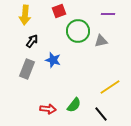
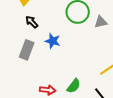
black arrow: (32, 41) -> (32, 22), turned -80

